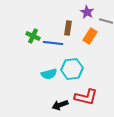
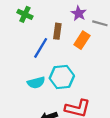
green cross: (33, 36) -> (25, 14), moved
blue line: (53, 43) -> (41, 48), turned -66

